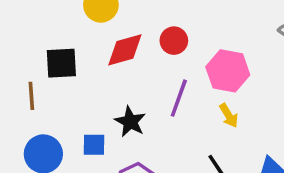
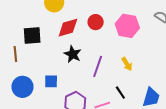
pink hexagon: (228, 71) -> (127, 26), moved
purple line: (179, 98) -> (98, 66), moved
black star: (130, 122) -> (73, 54), moved

